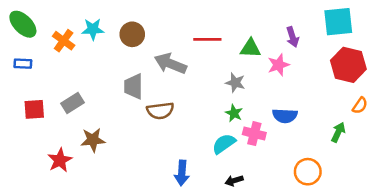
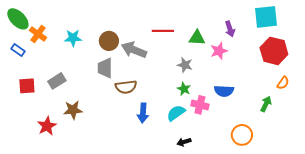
cyan star: (93, 29) -> (73, 38), moved
brown circle: (132, 34) -> (109, 41), moved
orange cross: (64, 41) -> (38, 34), moved
blue rectangle: (23, 64) -> (18, 50), turned 32
blue arrow: (182, 173) -> (143, 113), moved

